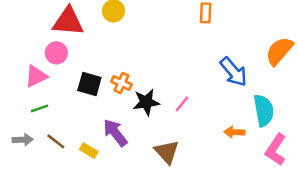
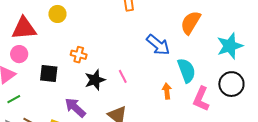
orange cross: (121, 83) -> (79, 55), moved
pink line: (182, 104) -> (123, 76), turned -56
orange arrow: (234, 132) -> (167, 91), turned 91

